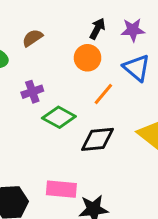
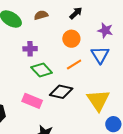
black arrow: (97, 29) -> (76, 13), moved
pink rectangle: (61, 189) -> (32, 101), moved

